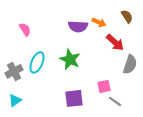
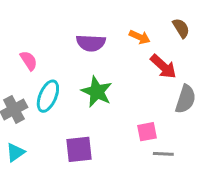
purple semicircle: (78, 26) -> (91, 43), moved
pink semicircle: (25, 29) -> (29, 61), moved
purple square: (74, 98) -> (79, 149), moved
gray line: (115, 101) -> (163, 154), turned -32

